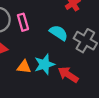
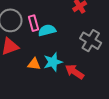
cyan semicircle: (59, 33) -> (47, 30), moved, turned -48

